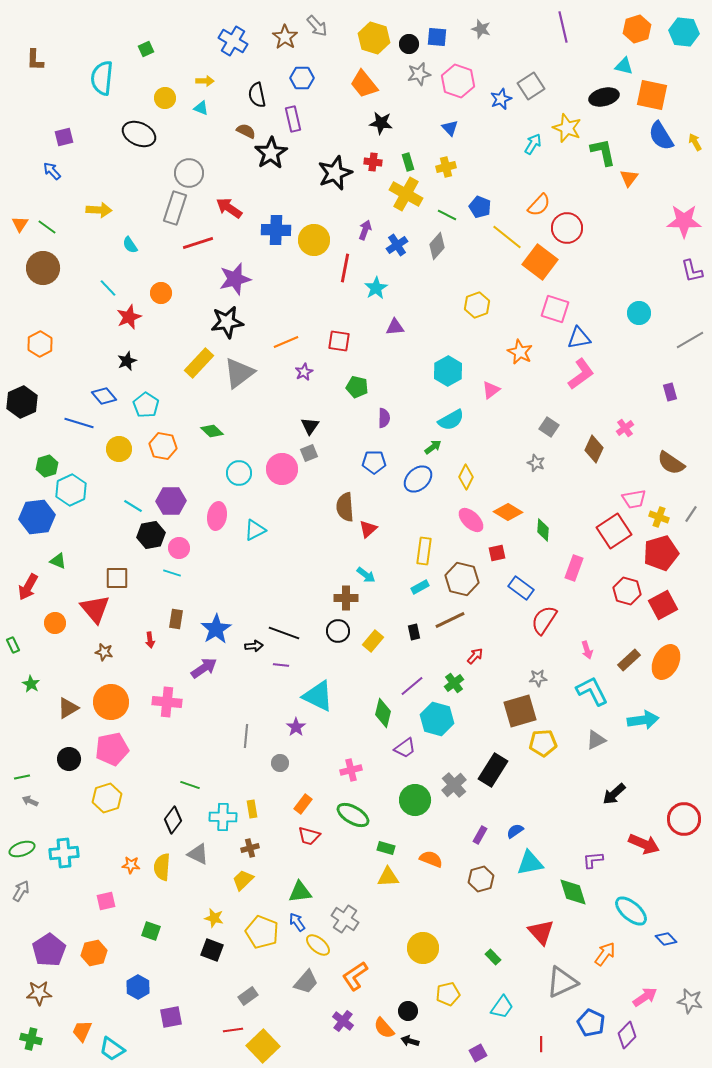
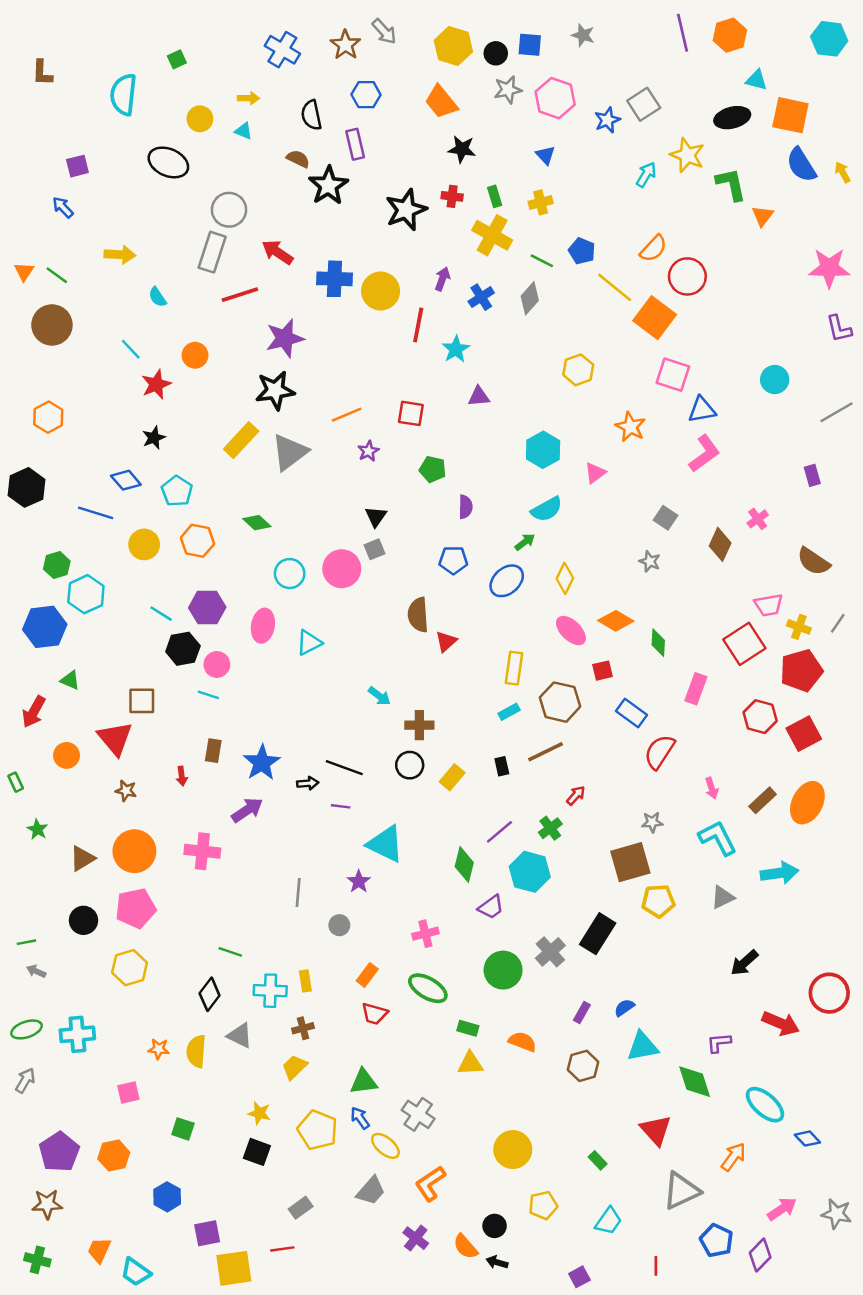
orange hexagon: (637, 29) -> (730, 35), moved
cyan arrow: (366, 575) -> (379, 696), moved
yellow square: (263, 1046) -> (234, 1268), moved, turned 36

